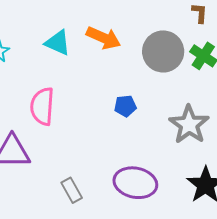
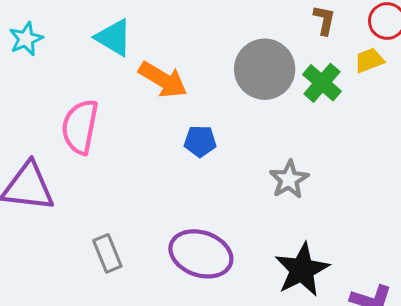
orange arrow: (104, 38) -> (163, 80), moved
gray star: (189, 125) -> (289, 179), size x0.7

